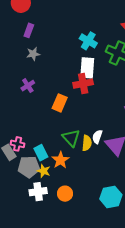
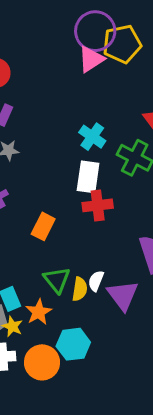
red cross: (83, 84) -> (98, 205), moved
orange circle: (65, 194) -> (42, 362), size x1.5
cyan hexagon: (111, 197) -> (73, 344), moved

